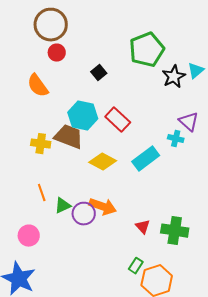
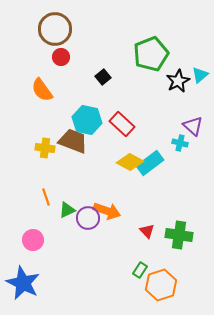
yellow diamond: (103, 162) -> (130, 162), moved

